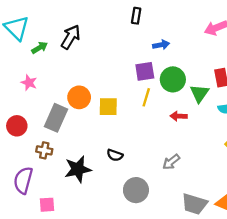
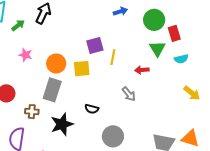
purple square: (145, 71) -> (95, 45), moved
green circle: (173, 79) -> (154, 20), moved
pink star: (29, 83) -> (25, 55), moved
gray rectangle: (56, 118) -> (52, 90), moved
gray arrow: (171, 162) -> (129, 94), moved, turned -84

